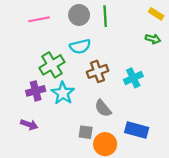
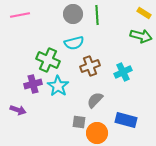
pink line: (39, 19) -> (20, 15), moved
green arrow: (153, 39) -> (141, 36), size x1.5
green cross: (52, 65) -> (48, 60), turned -35
gray semicircle: (103, 108) -> (95, 100), turned 84
purple arrow: (29, 125) -> (18, 110), moved

